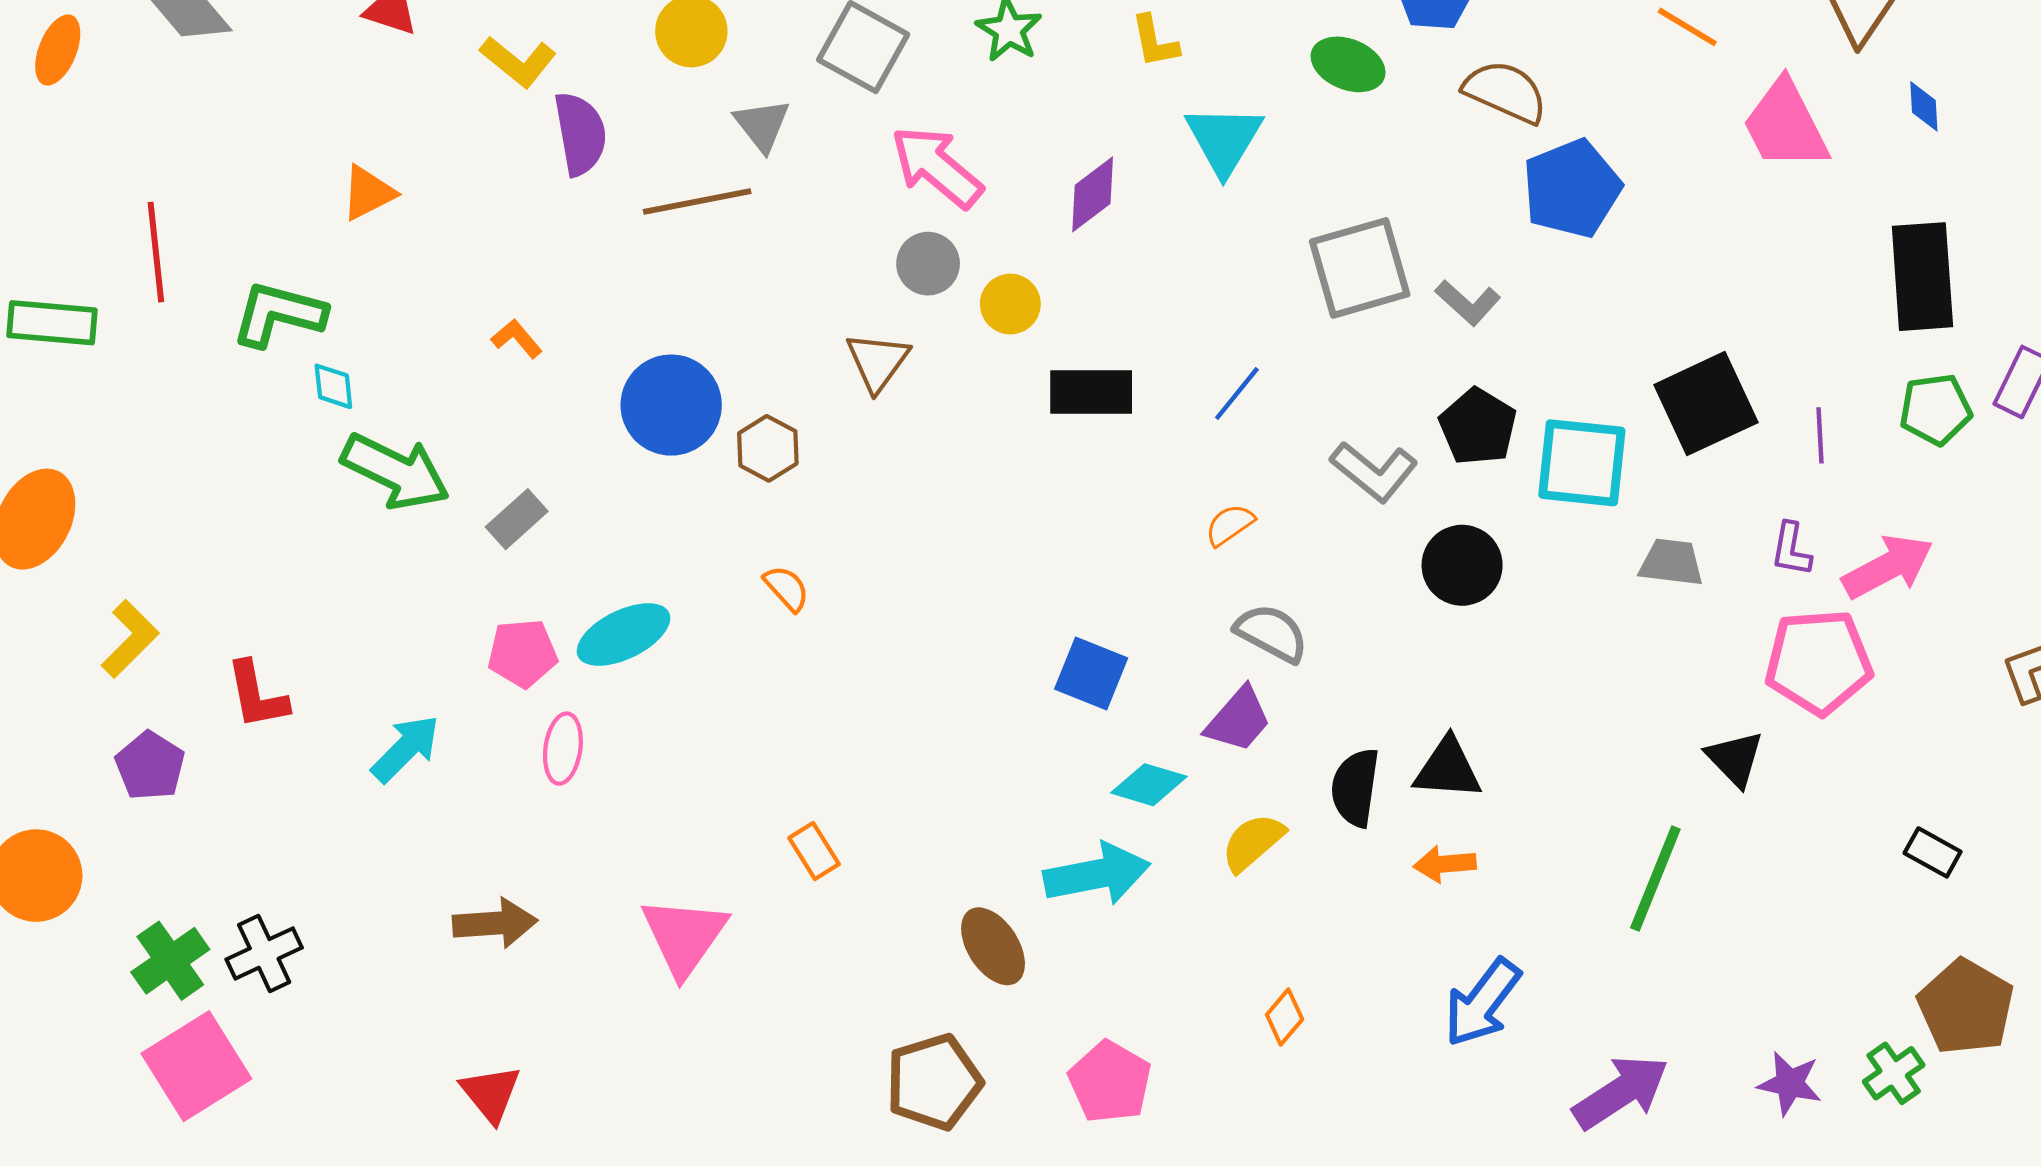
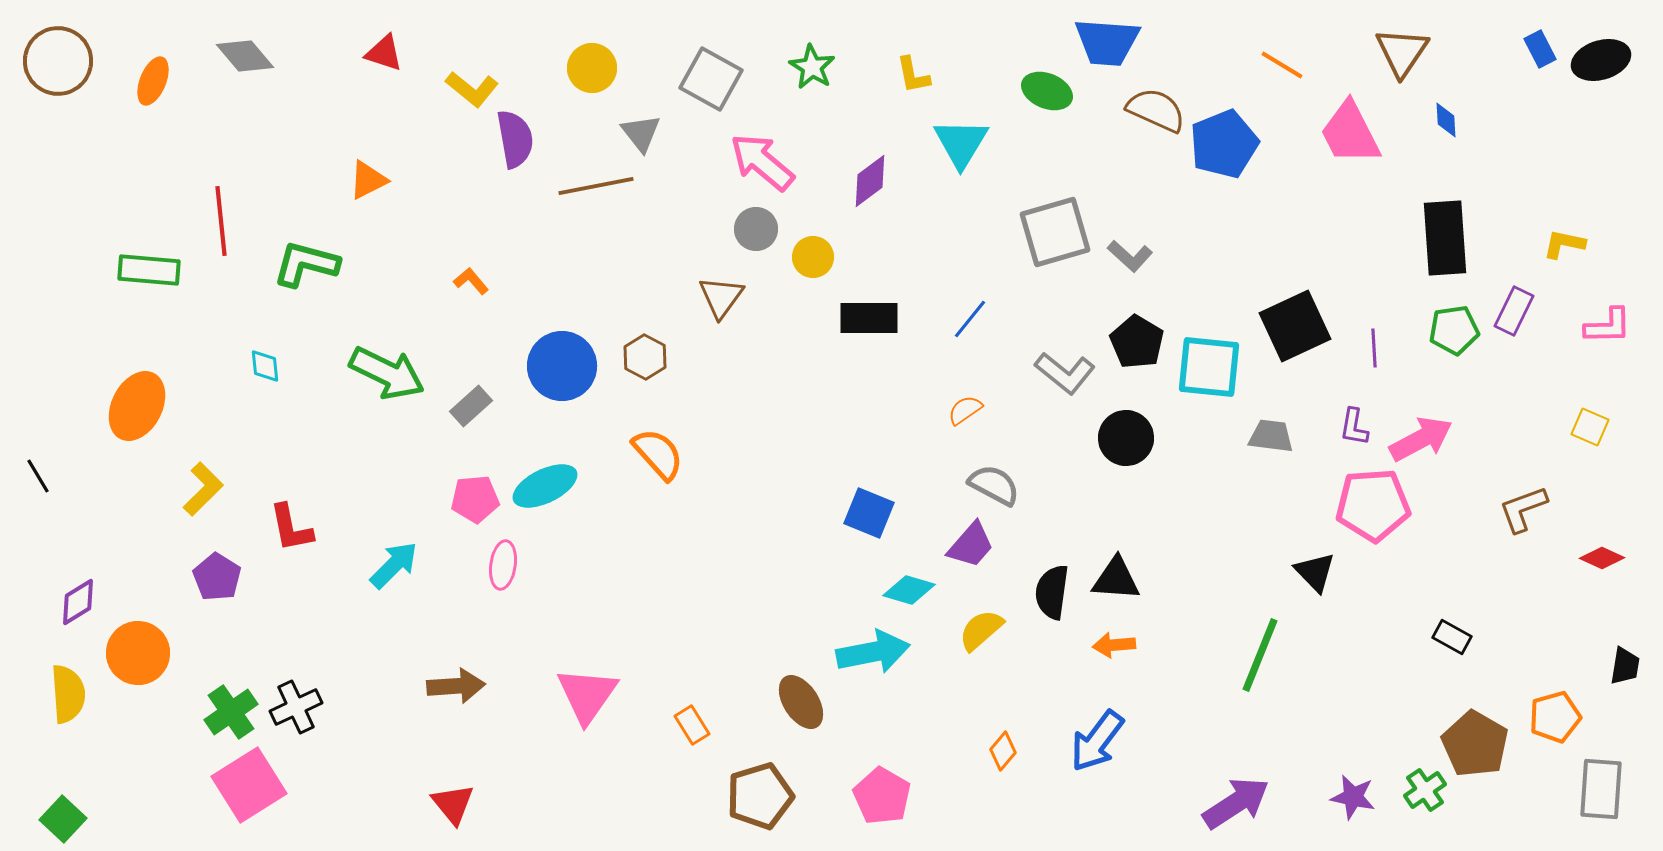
blue pentagon: (1572, 189) -> (1224, 144), moved
cyan diamond: (333, 386) -> (265, 366), moved
blue circle: (671, 405) -> (562, 366), moved
orange semicircle: (787, 588) -> (658, 454), size x1.6
orange rectangle: (814, 851) -> (692, 725), moved
blue arrow: (1482, 1003) -> (1097, 741), moved

